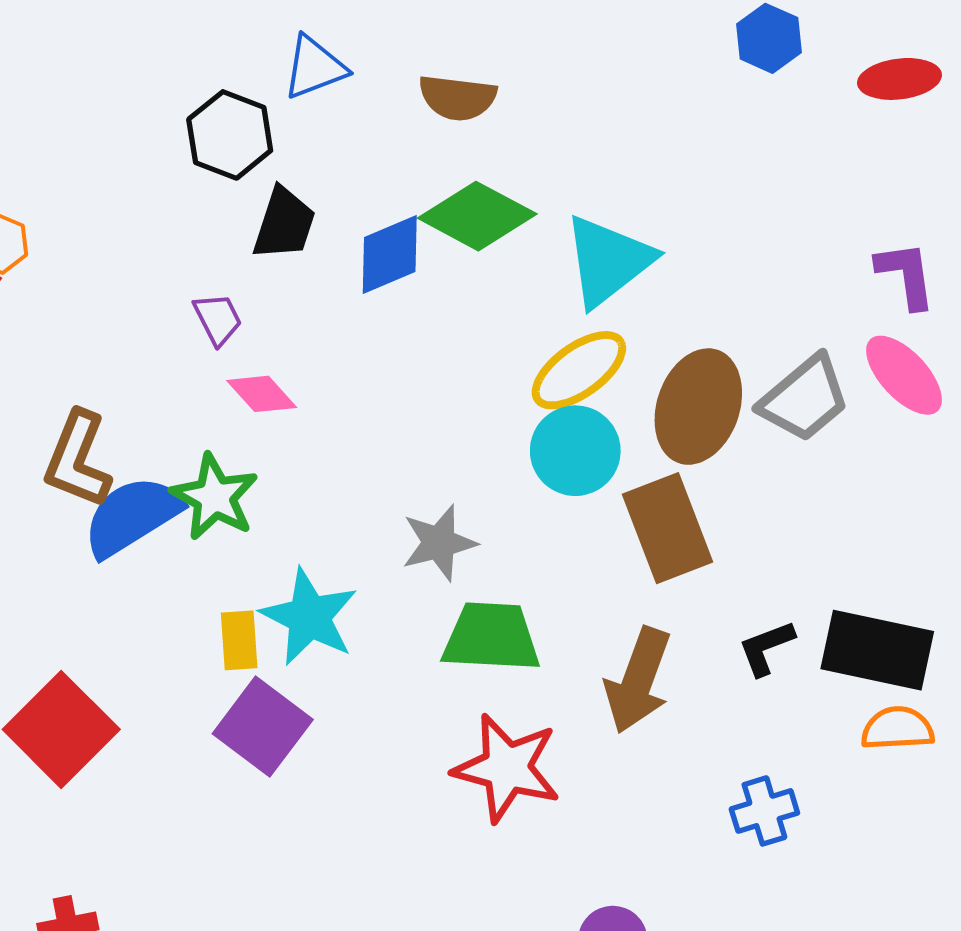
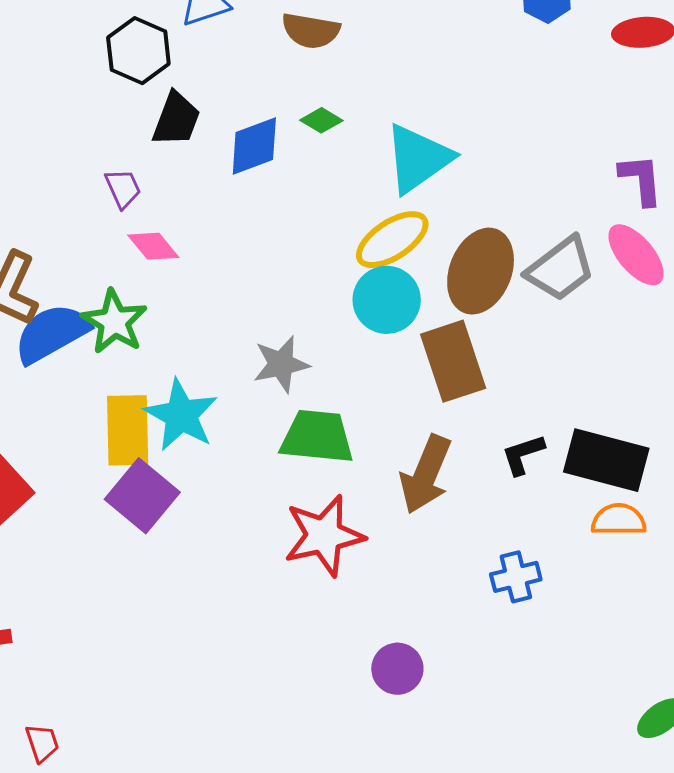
green diamond: (477, 216) -> (321, 120), size x0.5
yellow rectangle: (239, 640) -> (128, 430), size x1.6
red star: (507, 768) -> (324, 536), turned -30

